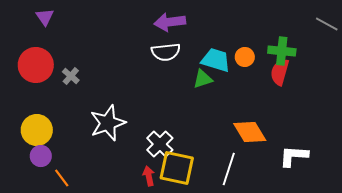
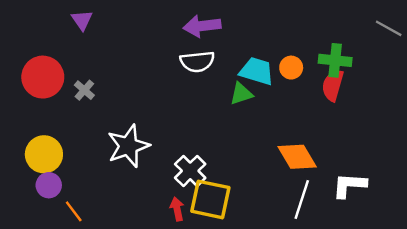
purple triangle: (45, 17) -> (82, 20), moved
white line: (229, 169) -> (302, 199), moved

